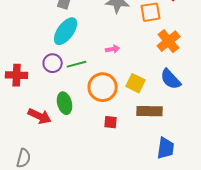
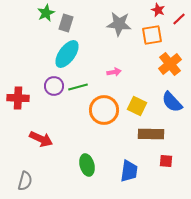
green ellipse: (65, 103) -> (87, 165), moved
red square: (111, 122) -> (166, 161), moved
blue trapezoid: (166, 148) -> (129, 171), moved

